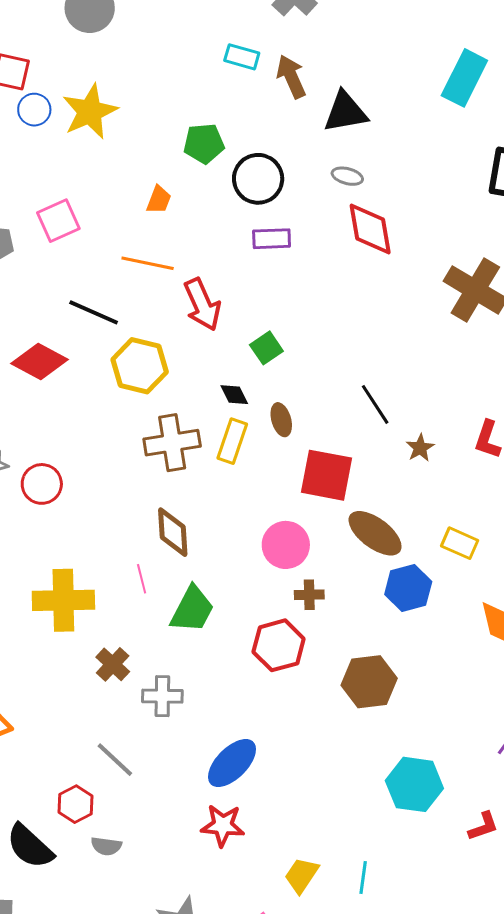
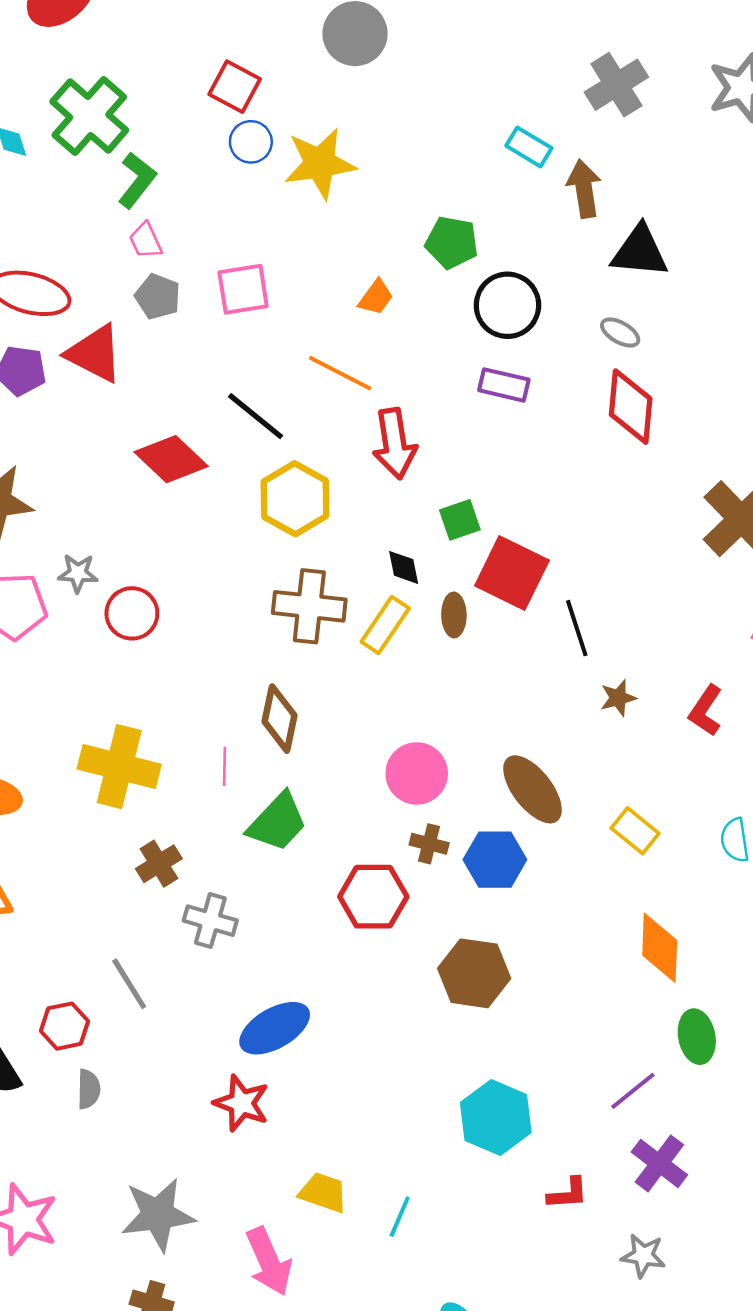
red square: (326, 475) -> (512, 573), moved
blue hexagon: (408, 588) -> (495, 860), moved
gray semicircle: (106, 846) -> (89, 1089), turned -112
yellow trapezoid: (302, 875) -> (323, 1193), turned 60

